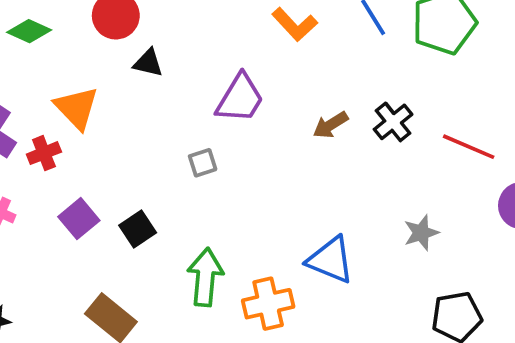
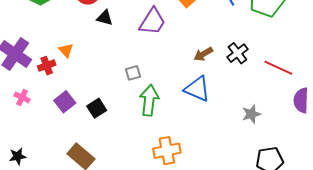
purple trapezoid: (240, 98) -> (152, 21), moved
orange triangle: (77, 108) -> (66, 50), moved, size x0.6
blue triangle: (331, 260) -> (197, 89), moved
green arrow: (205, 277) -> (149, 100), moved

